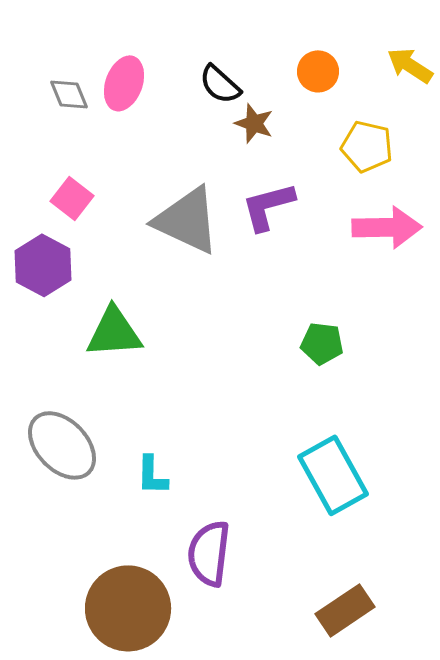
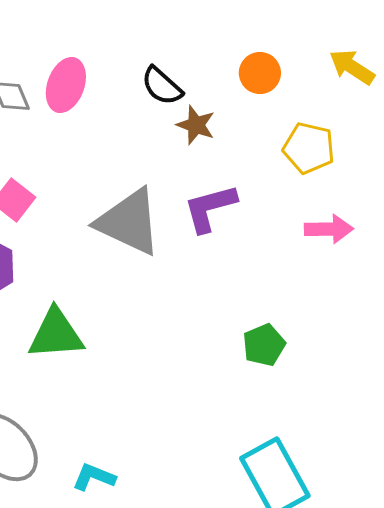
pink arrow: (387, 227) -> (329, 229), size x0.7
green pentagon: (322, 343) -> (264, 345), turned -30
cyan L-shape: (152, 475) -> (94, 477), turned 111

